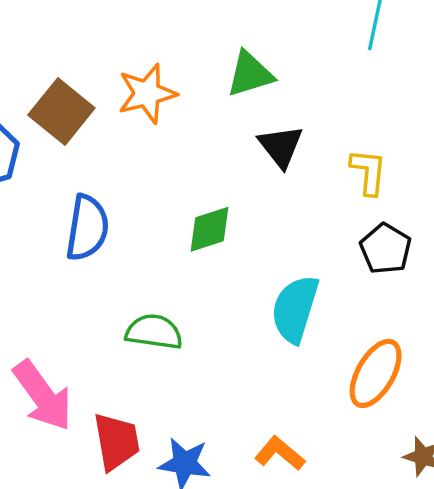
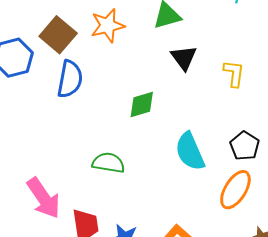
blue semicircle: (87, 228) -> (70, 79), moved
black pentagon: (386, 249) -> (245, 146), moved
cyan semicircle: (295, 309) -> (190, 151), turned -42

